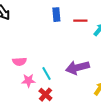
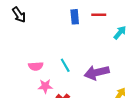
red line: (80, 21) -> (99, 15), moved
cyan line: (46, 74) -> (65, 65), moved

